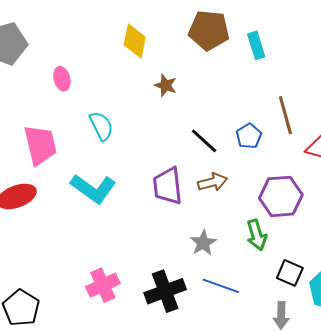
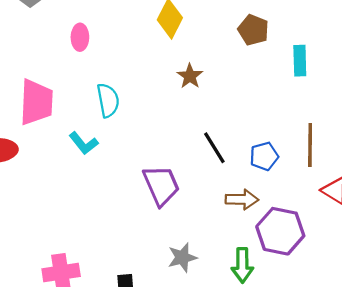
brown pentagon: (209, 30) -> (253, 30), size x0.7
brown arrow: (212, 182) -> (242, 199), moved
purple trapezoid: (168, 186) -> (161, 185), turned 147
cyan L-shape: (93, 189) -> (84, 143), moved, size x0.6

